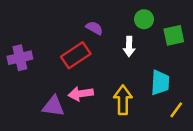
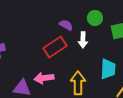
purple semicircle: (94, 28) -> (66, 25), moved
red rectangle: (76, 55) -> (55, 47), moved

